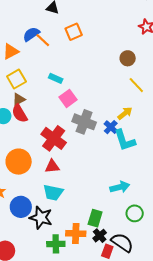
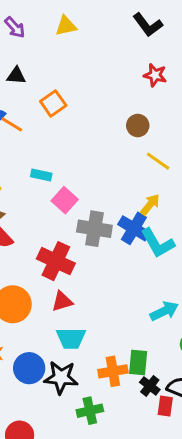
blue cross: (111, 127) -> (134, 228), size x1.5
orange cross: (76, 234) -> (113, 371), moved

